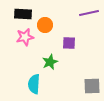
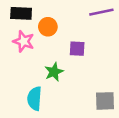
pink star: (25, 37) -> (24, 41), turned 30

